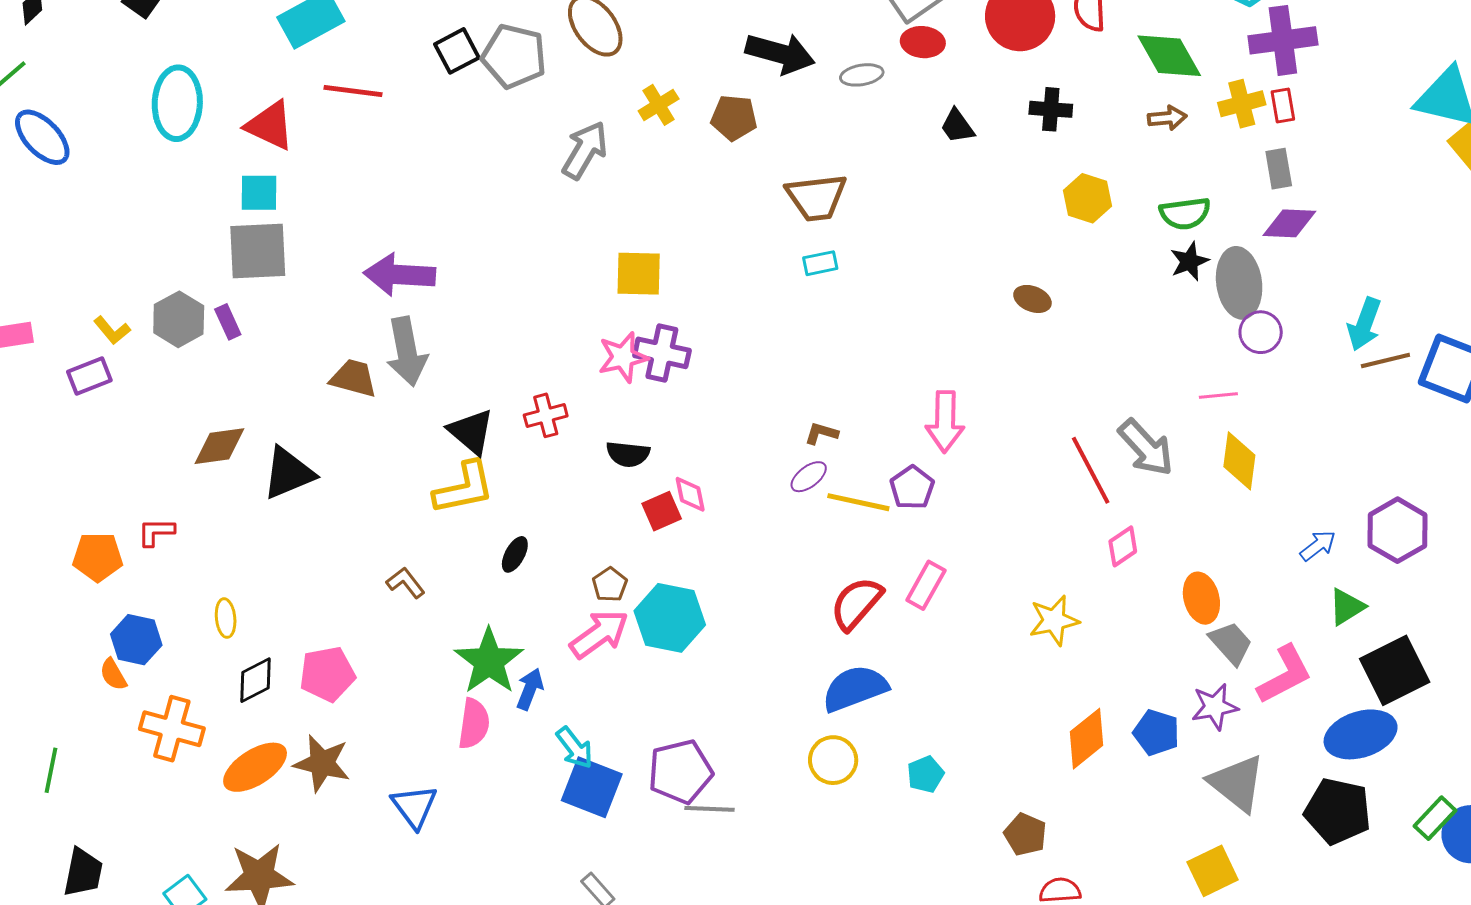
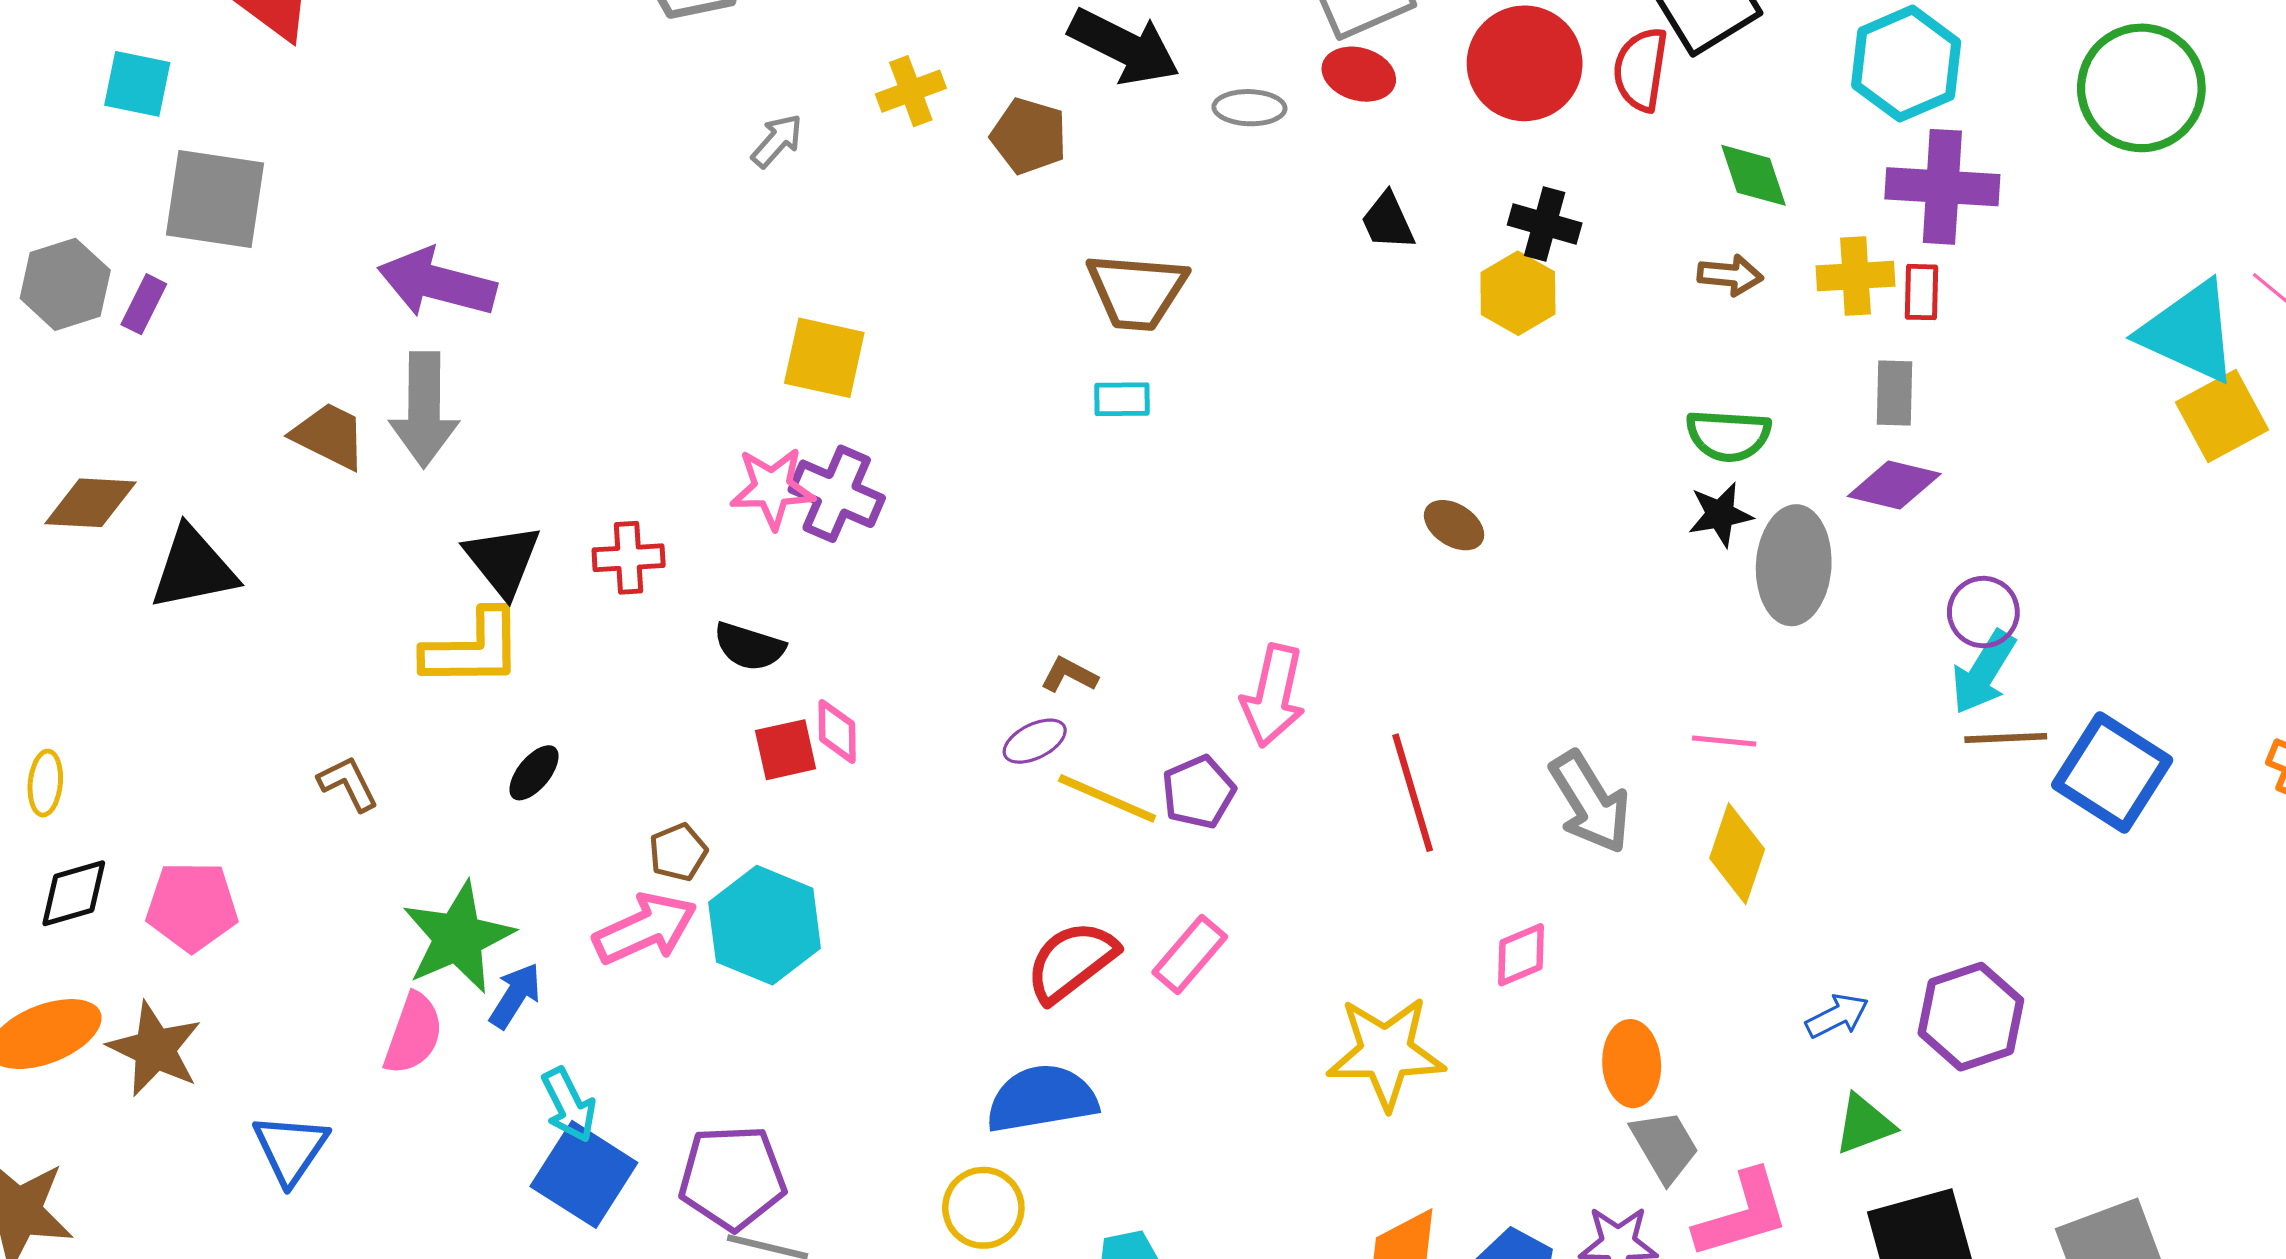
green diamond: (1169, 56) -> (1754, 175), size x0.7
gray arrow: (585, 150) -> (777, 141), size x0.6
cyan square: (259, 193) -> (137, 84), moved
yellow hexagon: (1088, 198) -> (1518, 293), moved
purple rectangle: (228, 322) -> (144, 304), turned 40
purple circle: (1261, 332) -> (1983, 612), moved
red line: (1091, 470) -> (1413, 793), moved
yellow star: (1054, 620) -> (1386, 1053), size x1.4

